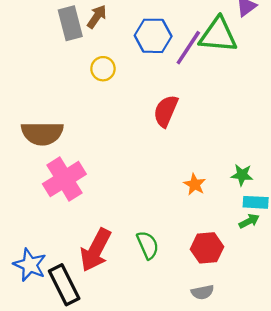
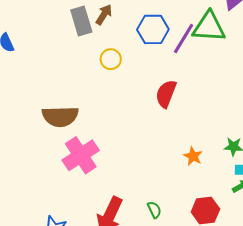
green semicircle: (148, 245) -> (154, 210), size x0.7

